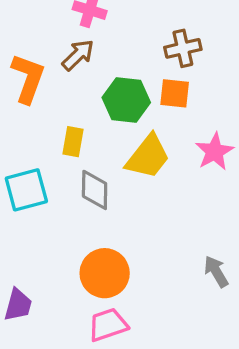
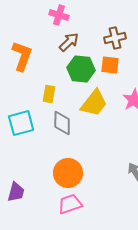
brown arrow: (78, 55) -> (69, 42), moved

